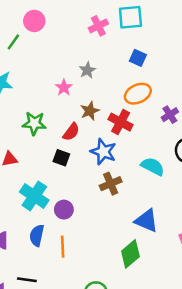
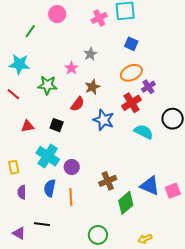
pink circle: (34, 21) -> (57, 14), moved
purple cross: (170, 115) -> (148, 87), moved
red cross: (121, 122) -> (131, 103), moved, turned 30
green star: (34, 123) -> (47, 85), moved
black square: (61, 158) -> (57, 125), moved
brown cross: (111, 184) -> (108, 181), moved
blue triangle: (146, 221) -> (150, 186), moved

